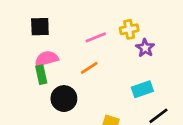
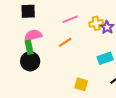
yellow cross: (129, 29) -> (96, 23), moved
black circle: (64, 99) -> (30, 61), moved

